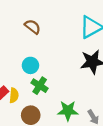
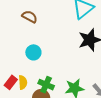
green cross: (40, 86) -> (46, 85), moved

